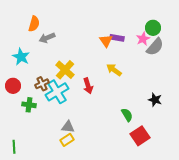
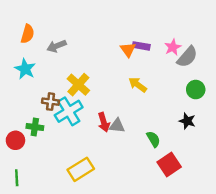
orange semicircle: (34, 24) -> (28, 34), moved
green circle: (153, 28) -> (196, 90), moved
brown cross: (42, 84) -> (51, 102), turned 32
red circle: (13, 86) -> (15, 140), moved
red arrow: (88, 86) -> (104, 122), moved
gray triangle: (68, 127) -> (117, 126), moved
yellow rectangle: (67, 140) -> (81, 169), size x1.5

